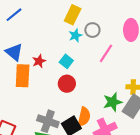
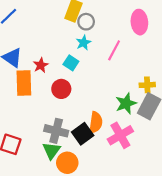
gray circle: (92, 30) -> (86, 22), moved
cyan star: (75, 35) -> (83, 43), moved
red circle: (67, 84) -> (61, 89), moved

